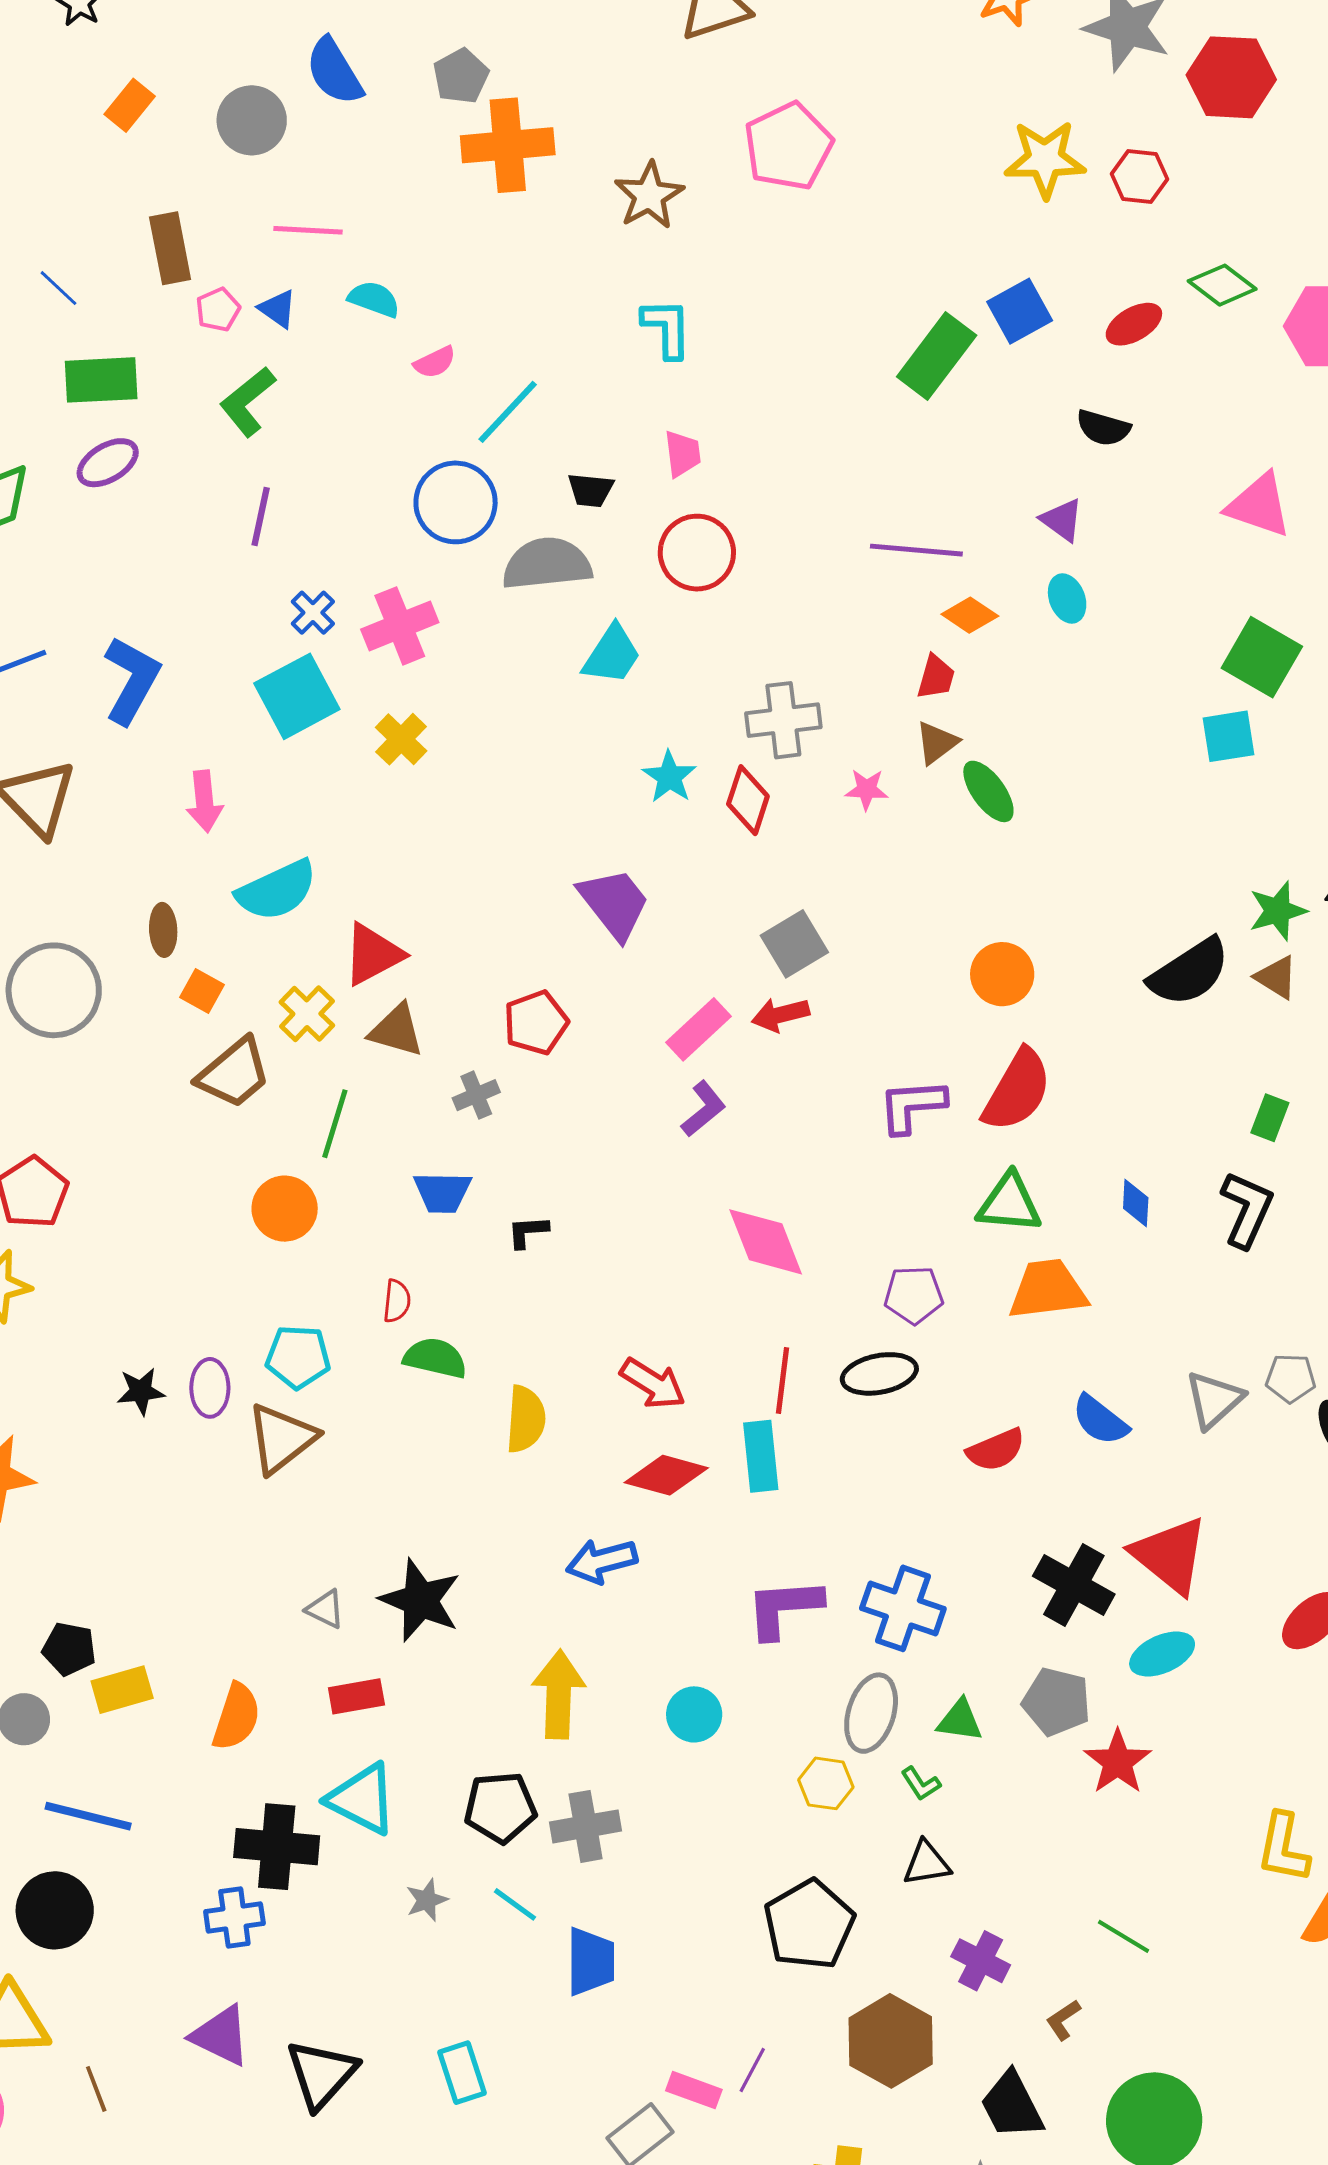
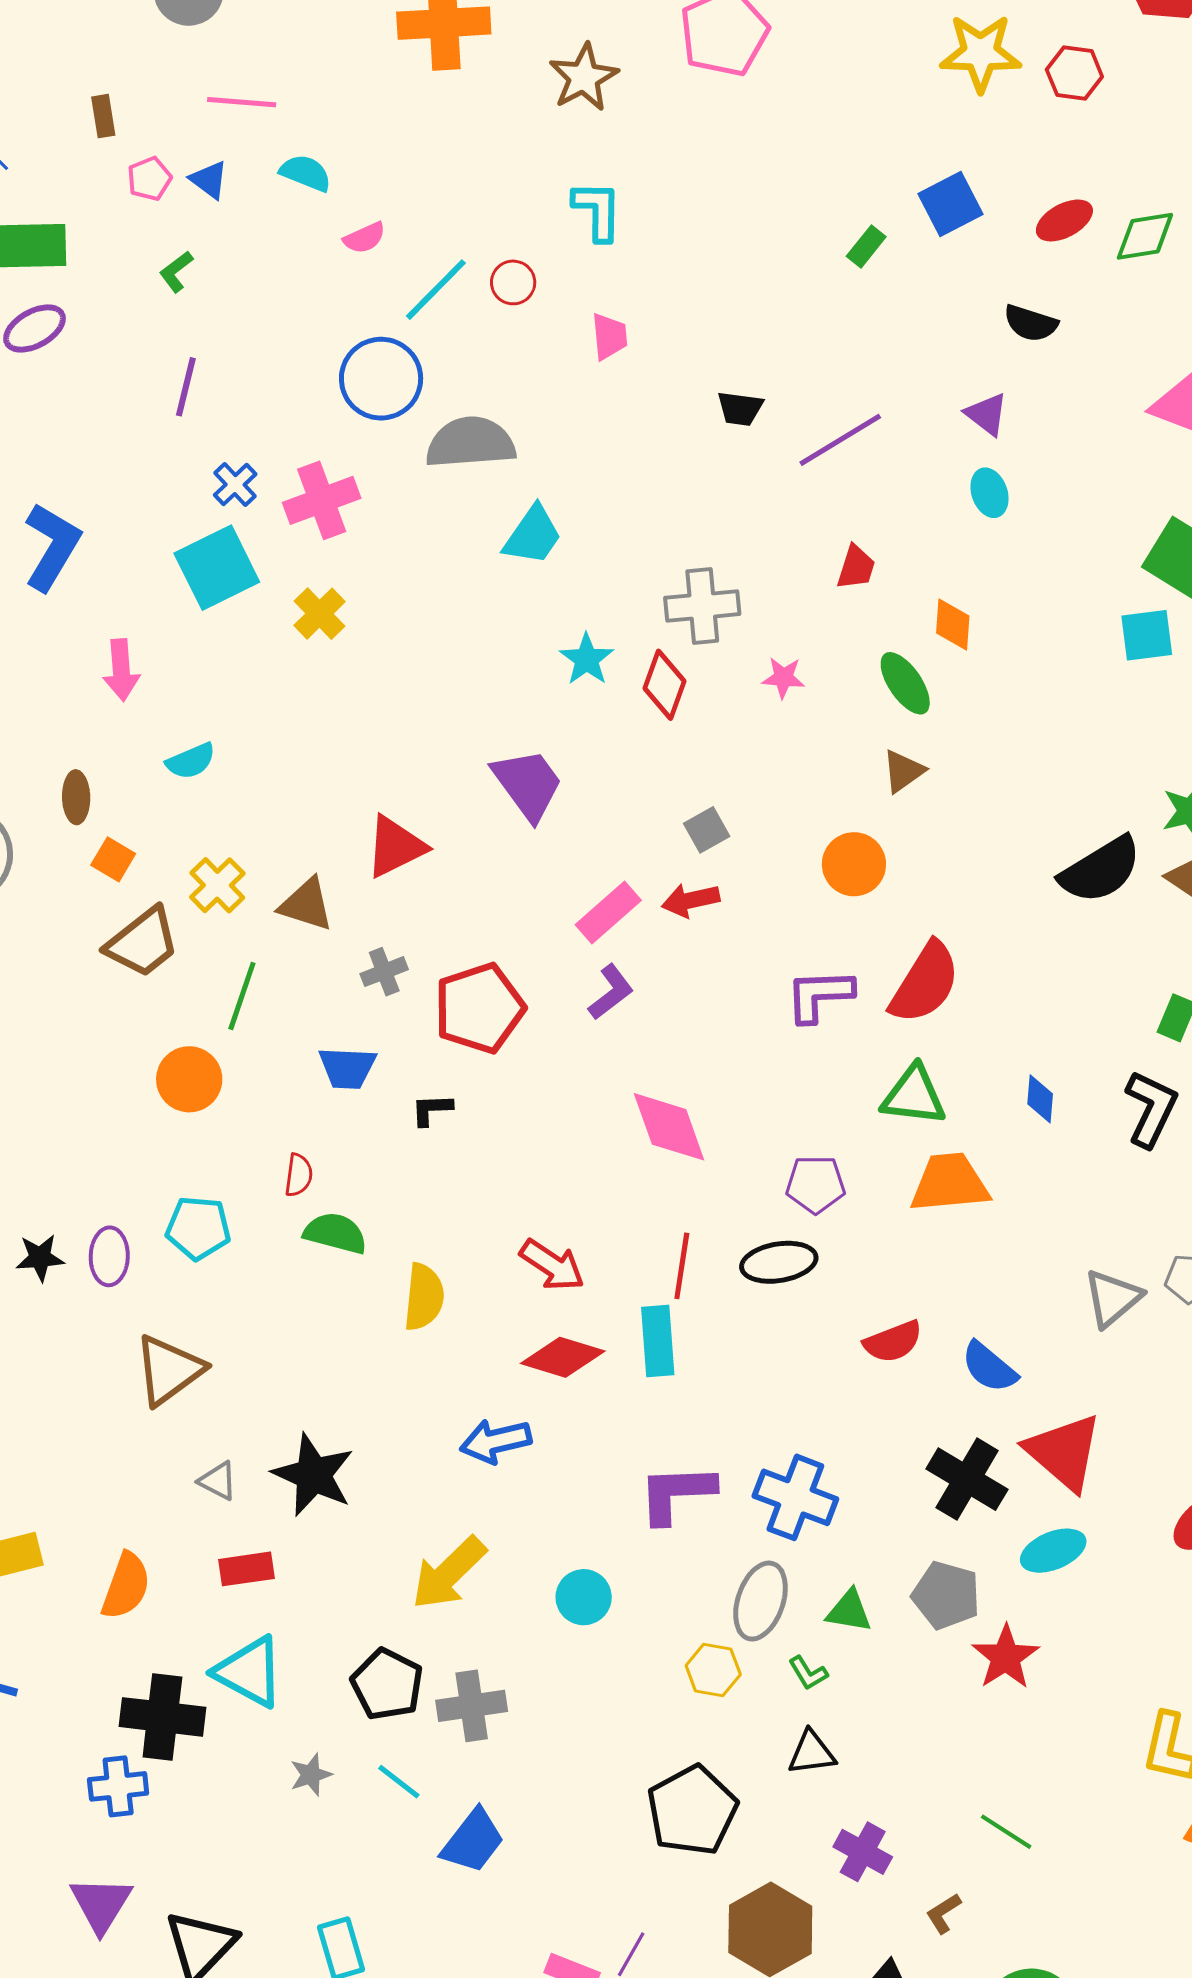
brown rectangle: (170, 248) -> (103, 116), size x0.6
green diamond: (1222, 285) -> (1145, 236), moved, turned -48
green rectangle: (937, 356) -> (866, 246), size x0.5
green L-shape: (248, 402) -> (176, 272), size x0.6
black trapezoid: (591, 490) -> (740, 409), moved
purple line: (916, 550) -> (840, 440), turned -38
red circle: (697, 553) -> (513, 282), moved, size x0.6
orange diamond: (970, 615) -> (953, 624), moved, turned 58
brown triangle: (937, 743) -> (903, 771), moved
cyan semicircle: (277, 890) -> (191, 761), size x0.6
gray square: (794, 944) -> (707, 830), size x0.7
red triangle: (373, 954) -> (395, 847), moved
orange circle: (1002, 974) -> (854, 864), moved
red pentagon: (536, 1023) -> (479, 1008), moved, size x1.4
blue semicircle: (1100, 1420) -> (989, 1367), moved
brown triangle: (282, 1438) -> (169, 1370), moved
yellow arrow: (559, 1694) -> (449, 1573), turned -138
black pentagon: (500, 1807) -> (387, 1684), turned 30
blue trapezoid: (591, 1961) -> (473, 1841), turned 36
purple triangle: (221, 2036) -> (101, 1904), turned 34

